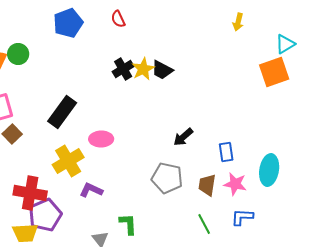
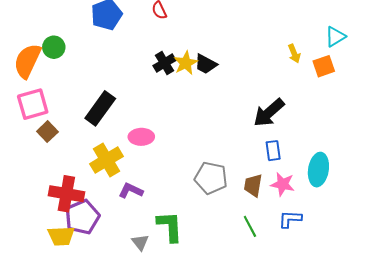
yellow arrow: (238, 22) -> (294, 54), moved, turned -36
orange square: (274, 72) -> (324, 66), size x0.7
black arrow: (183, 137) -> (269, 113), moved, size x1.5
green L-shape: (128, 224) -> (170, 226), size x1.4

